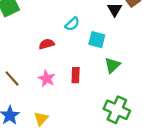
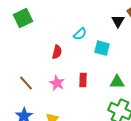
red semicircle: (47, 44) -> (57, 52), turned 120
green triangle: (112, 65) -> (117, 82), moved, turned 42

